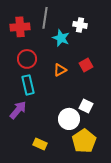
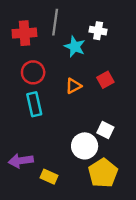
purple arrow: (18, 110) -> (21, 161), moved, turned -138

